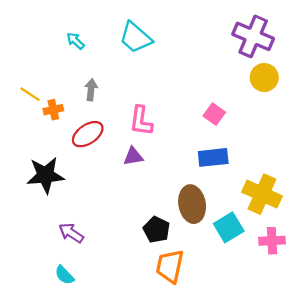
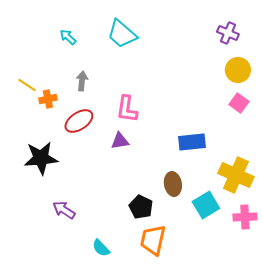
purple cross: (253, 36) -> (228, 33), size x0.6
pink square: (214, 114) -> (239, 103), moved
brown ellipse: (192, 204) -> (173, 184), size x0.7
cyan semicircle: (64, 275) -> (101, 248), moved

